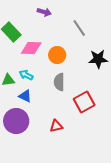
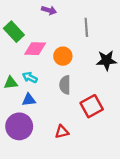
gray line: (79, 28) -> (86, 27), turned 30
blue triangle: (25, 96) -> (29, 100), turned -32

